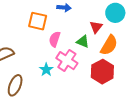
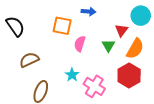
green triangle: (83, 42) -> (108, 46), turned 40
pink cross: (67, 61) -> (94, 86), moved

